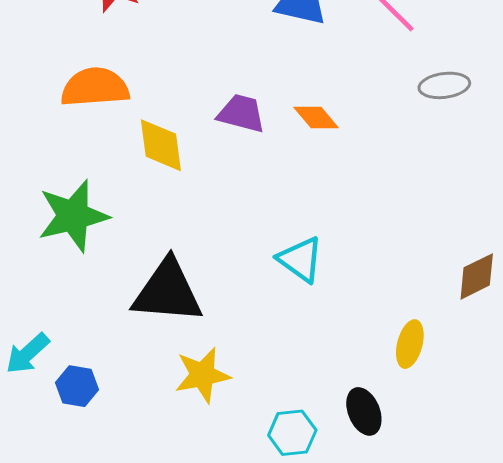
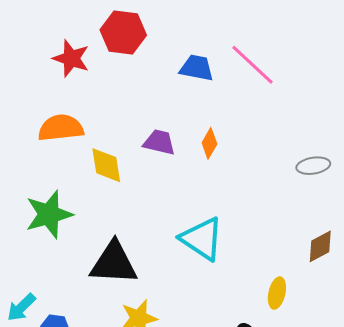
gray ellipse: (444, 85) -> (313, 166), moved
orange diamond: (316, 117) -> (209, 143), turned 72
cyan triangle: (300, 259) -> (202, 239), size x1.4

